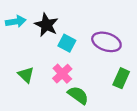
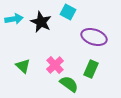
cyan square: (67, 43) -> (68, 12), moved
green rectangle: (121, 78) -> (91, 69), moved

